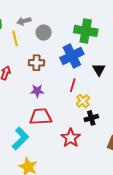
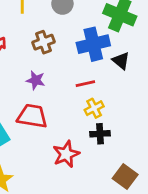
brown cross: (36, 63) -> (43, 42), turned -35
black triangle: (99, 70) -> (121, 61), moved, turned -32
red line: (73, 85) -> (85, 84), turned 48

